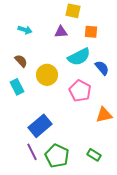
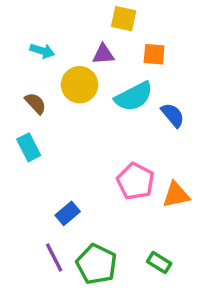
yellow circle: (47, 75) -> (80, 85), moved
pink pentagon: (80, 91) -> (135, 181), moved
blue rectangle: (40, 126) -> (68, 213), size x0.6

